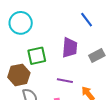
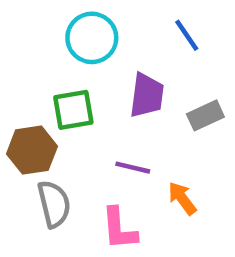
cyan circle: (21, 23) -> (92, 38), moved

